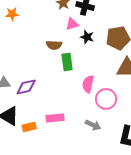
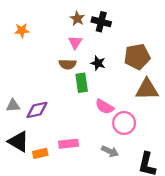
pink triangle: (72, 24) -> (75, 42), moved, turned -40
black star: (87, 37) -> (98, 63), moved
pink semicircle: (88, 84) -> (104, 107), turned -72

